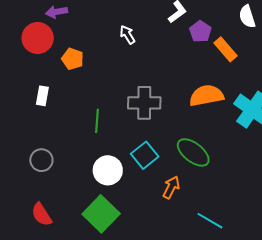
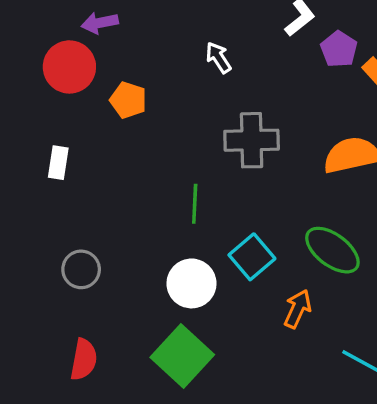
white rectangle: (42, 96) -> (58, 163), moved
gray cross: (144, 103) -> (252, 140), moved
green line: (97, 121) -> (195, 204), moved
red semicircle: (42, 214) -> (84, 360), turned -135

